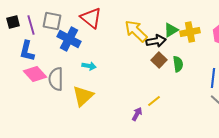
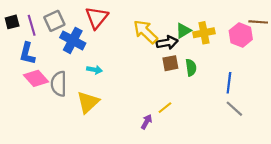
red triangle: (91, 18) -> (97, 18), turned 30
gray square: (52, 21) -> (54, 21), turned -36
brown square: (159, 60) -> (170, 63), turned 35

